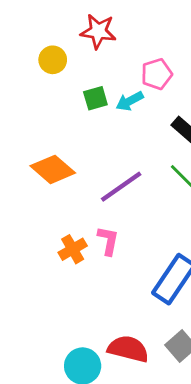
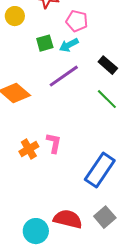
pink pentagon: (157, 74) -> (77, 21), moved, turned 30
purple line: (121, 187) -> (64, 76), moved

